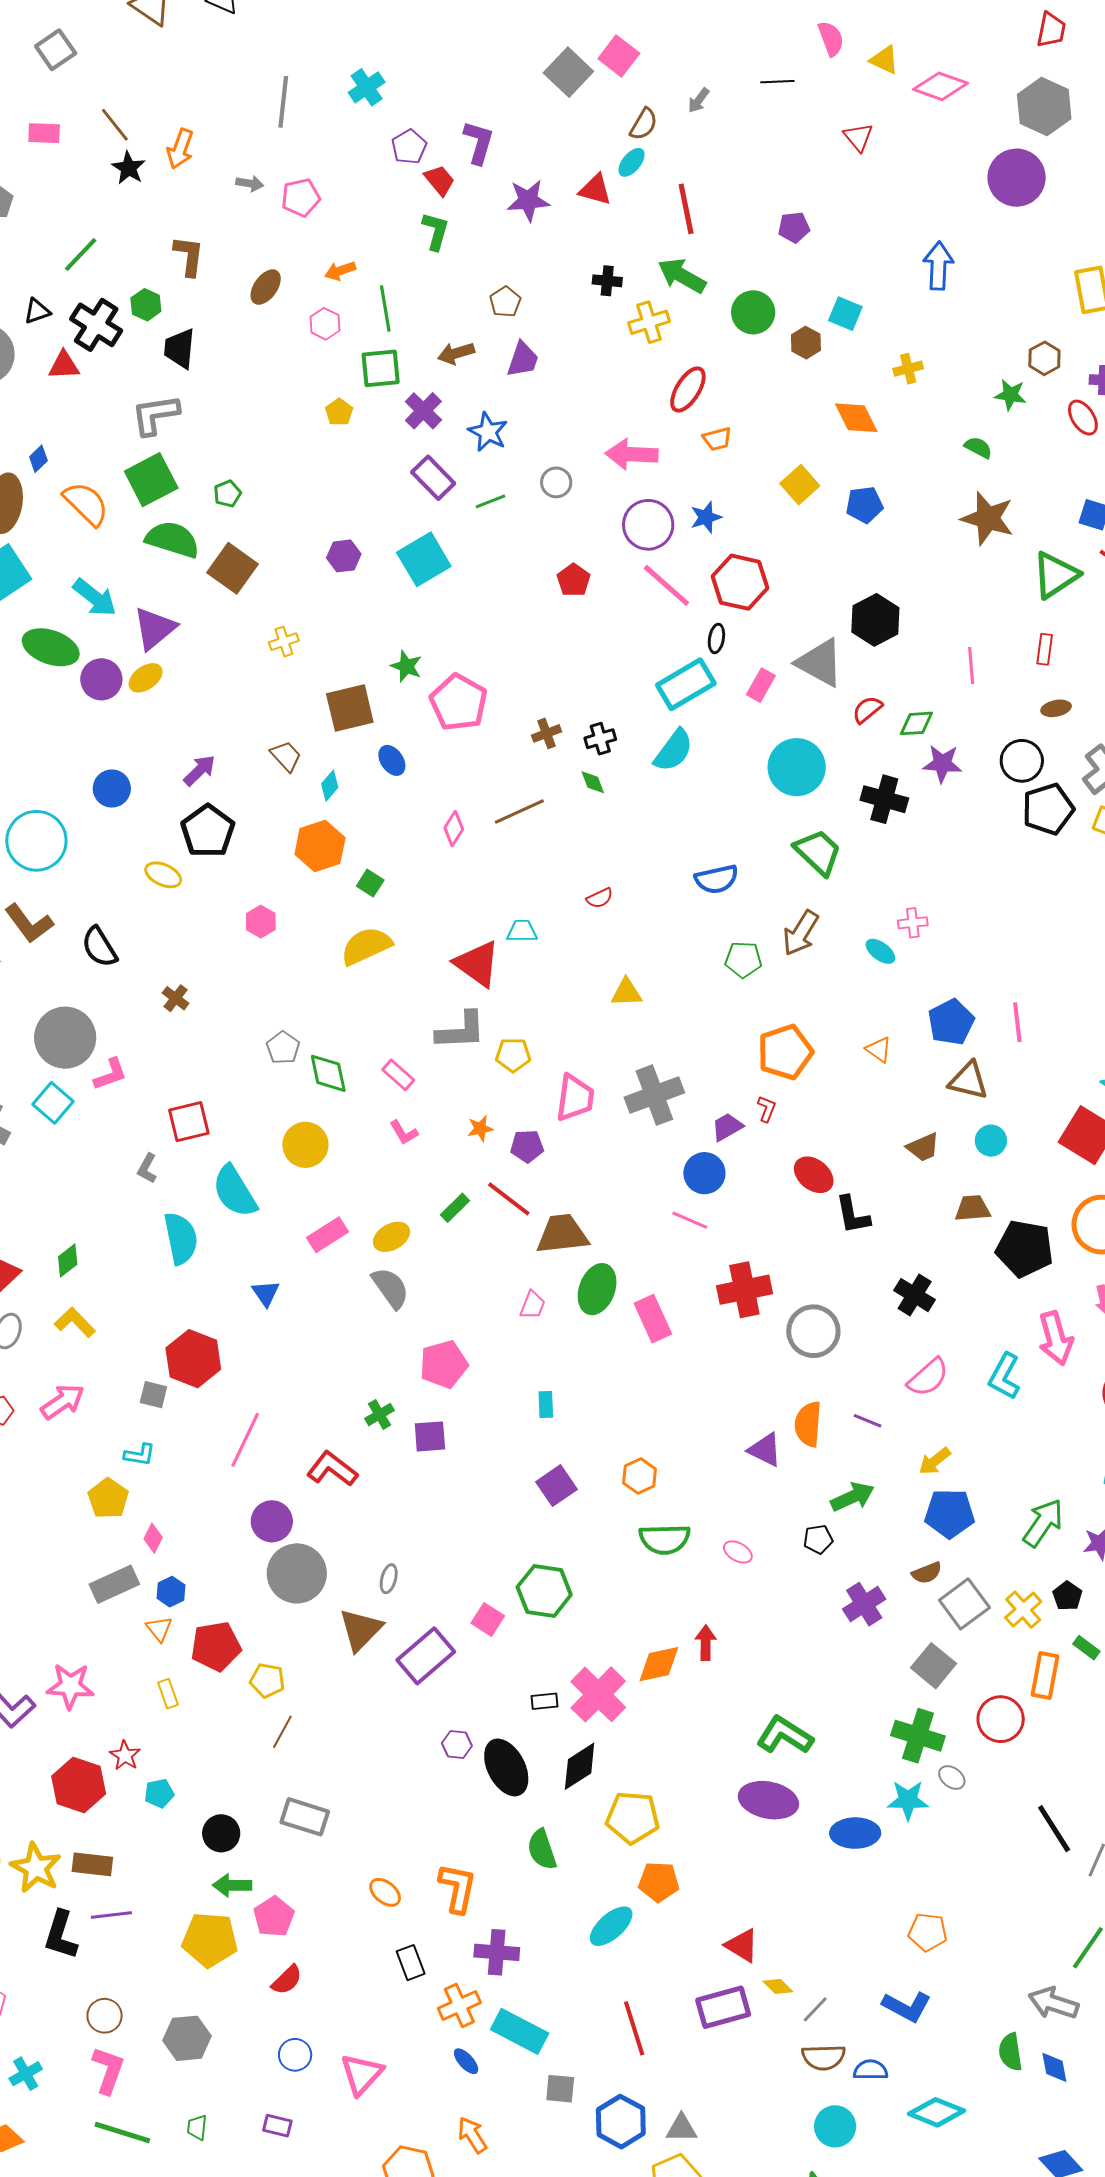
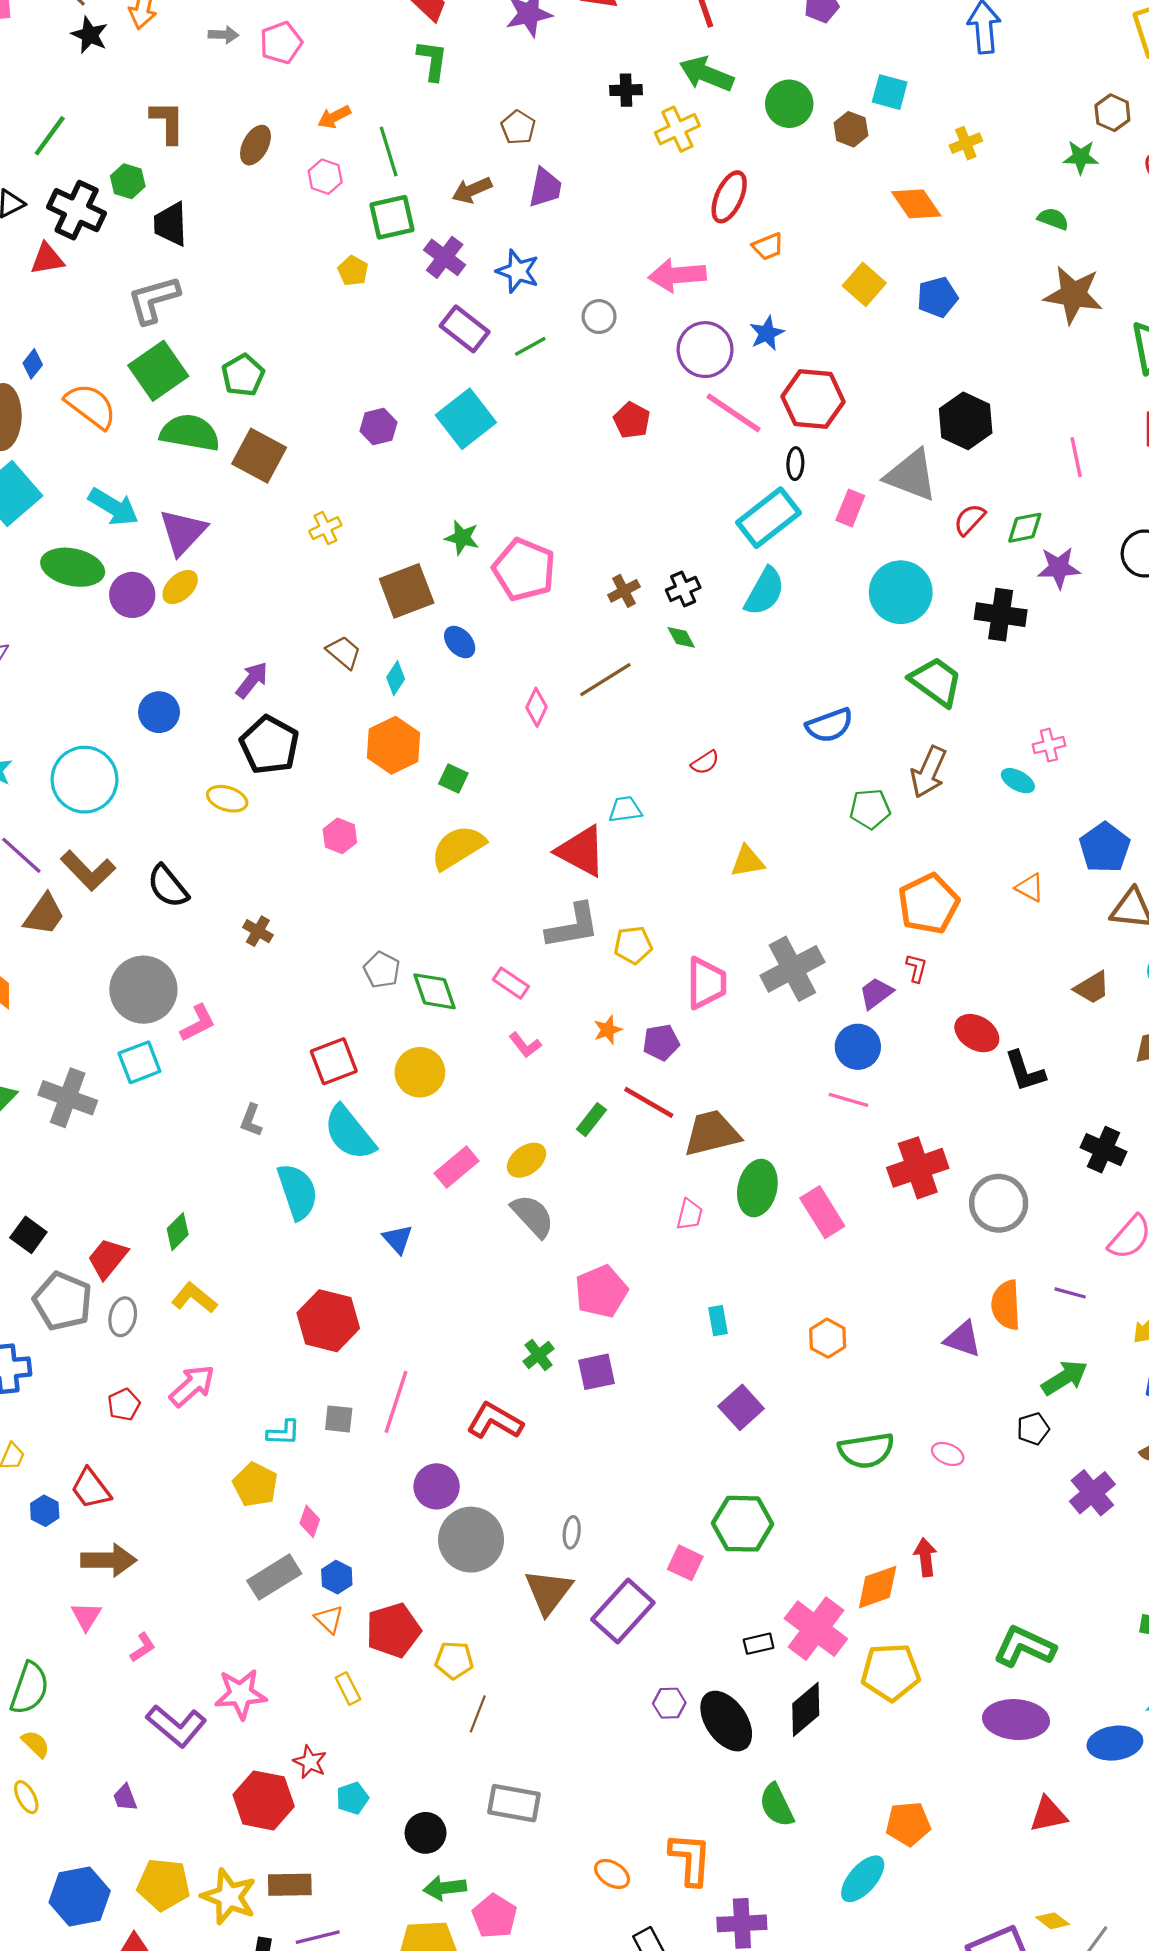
green pentagon: (227, 494) -> (243, 375), size x1.4
cyan square: (53, 1103) -> (139, 1062), turned 36
red square: (189, 1122) -> (334, 1061), moved
gray square: (153, 1395) -> (339, 1419), moved
orange hexagon: (640, 1476) -> (828, 1338), moved
yellow pentagon: (633, 1818) -> (891, 1672), moved
red triangle: (742, 1946) -> (1048, 1815), moved, turned -36

